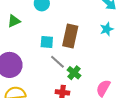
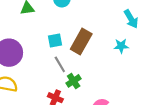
cyan square: (47, 42) -> (55, 40), turned -32

